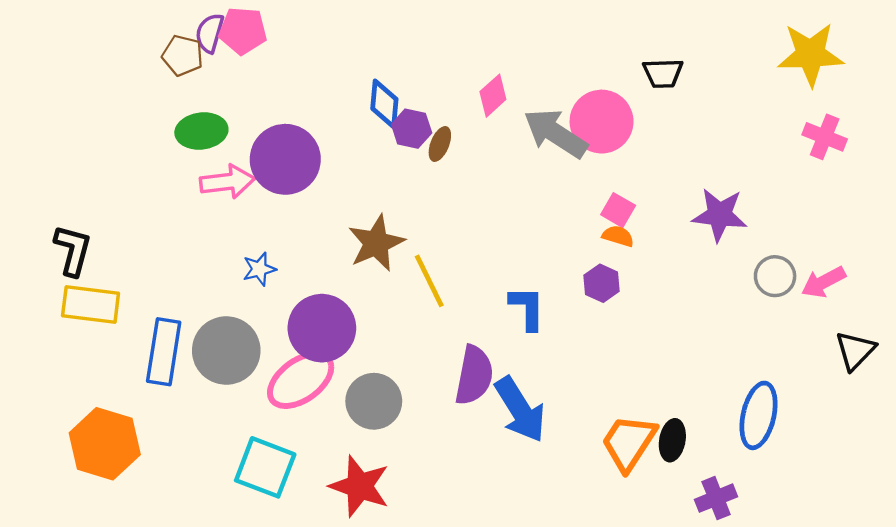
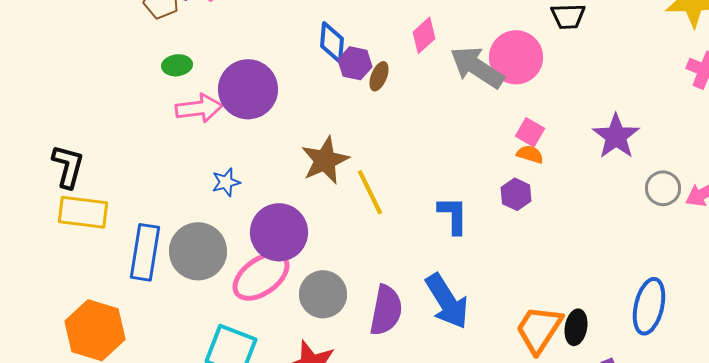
green ellipse: (201, 131) -> (177, 65), size x0.7
purple star: (720, 215) -> (616, 136), turned 30
purple semicircle: (474, 375) -> (386, 310), moved

